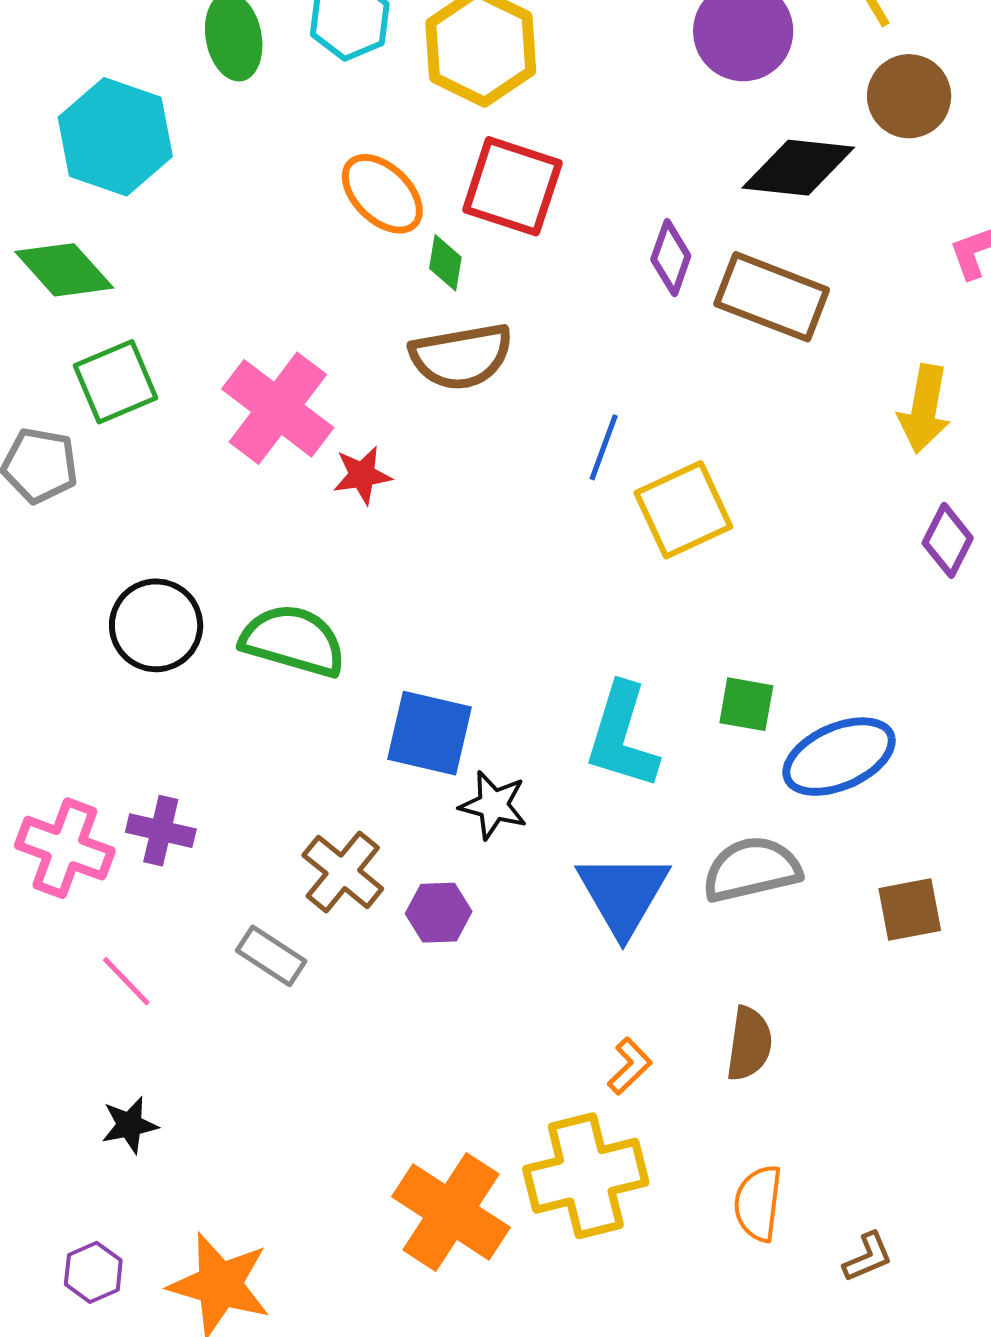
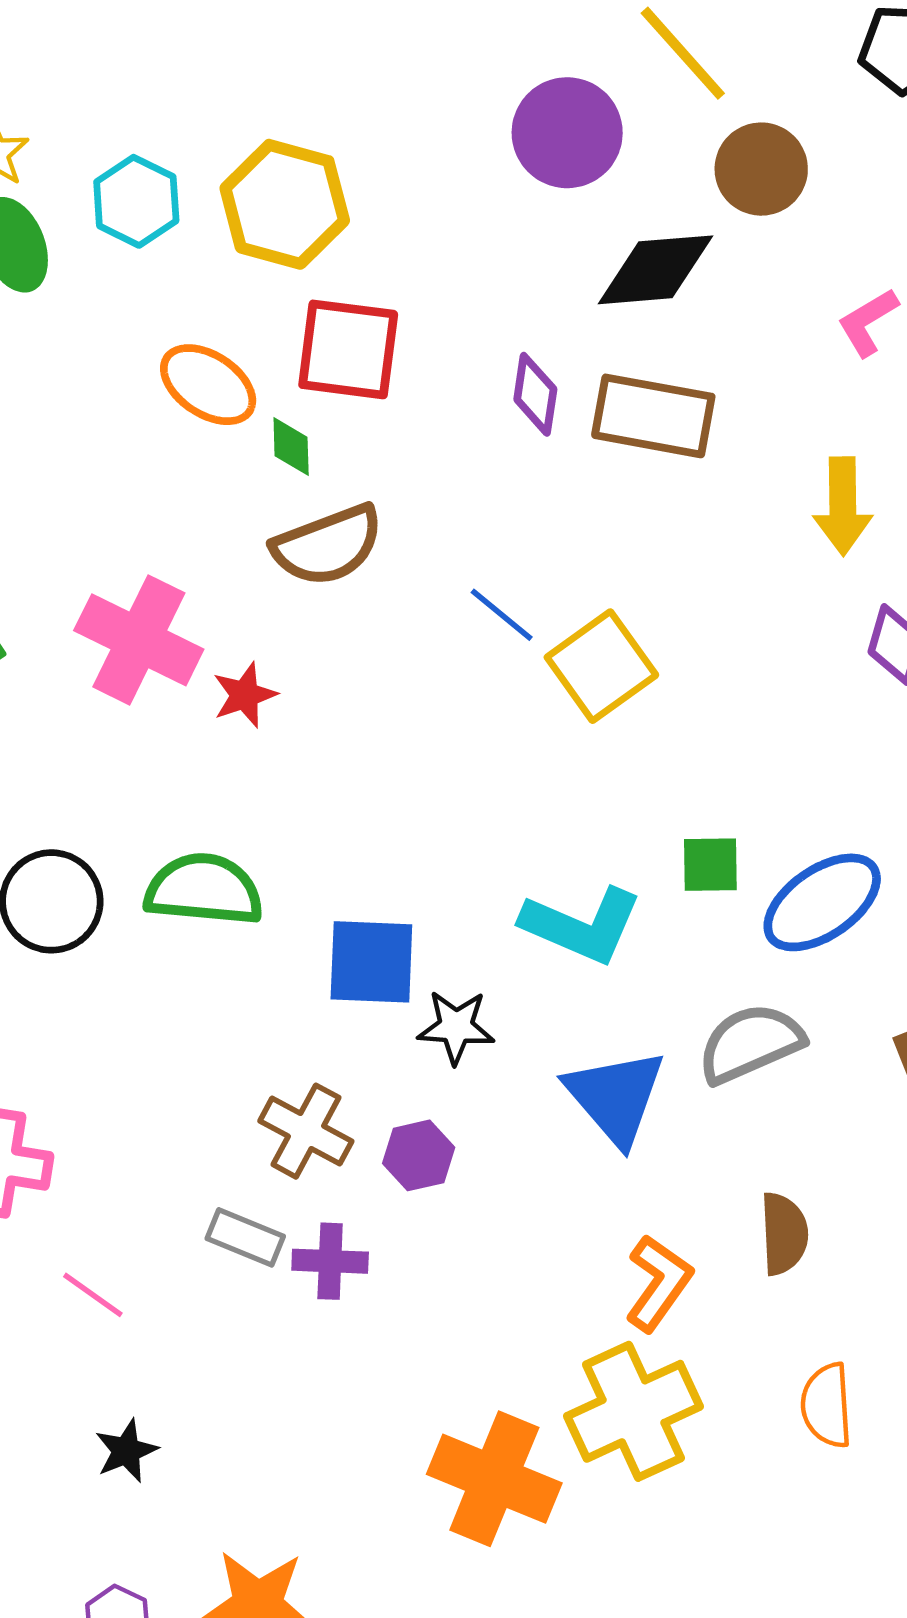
blue line: (604, 447) -> (502, 615), turned -60
cyan L-shape: (622, 736) -> (582, 925), turned -73
purple cross: (161, 831) -> (330, 1261), moved
orange L-shape: (630, 1066) -> (659, 1283), size x1.5

